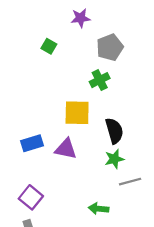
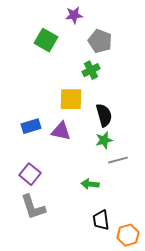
green square: (49, 46) -> (46, 40), size x1.6
gray pentagon: (110, 47) -> (100, 41), turned -30

